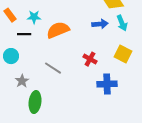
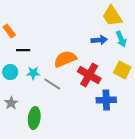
cyan star: (34, 17) -> (33, 73), moved
orange semicircle: (58, 30) -> (65, 59), moved
red cross: (90, 59) -> (89, 75), size x1.6
gray star: (22, 81) -> (11, 103), moved

